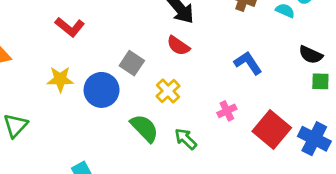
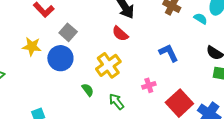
gray square: (132, 63) -> (68, 32), moved
yellow cross: (168, 91) -> (108, 65), size x1.4
green semicircle: (144, 128) -> (88, 90), size x0.6

